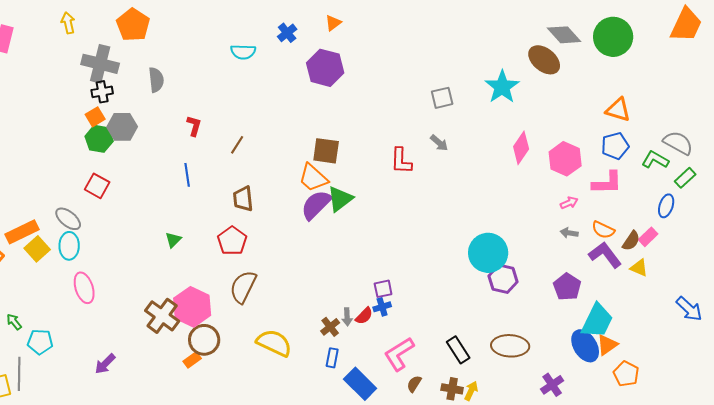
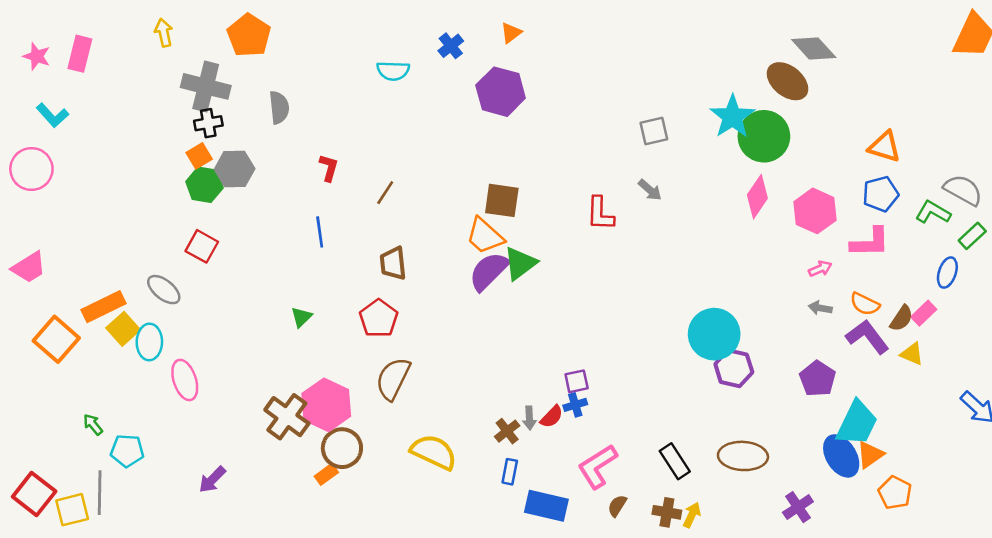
green circle: (613, 37) -> (764, 136), moved
cyan ellipse: (69, 246) -> (149, 342), moved
blue rectangle: (360, 384) -> (546, 506), turned -32

